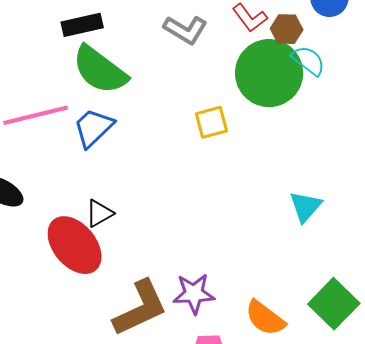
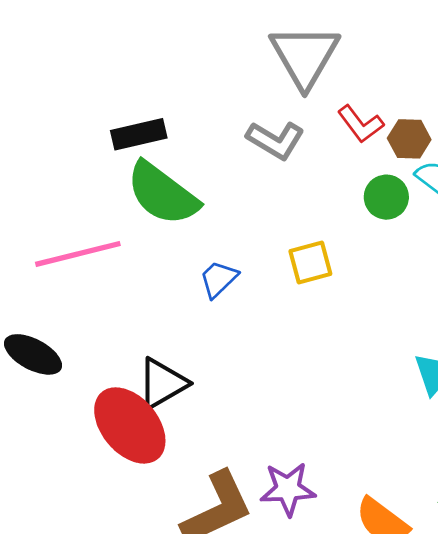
green circle: (269, 73) -> (386, 197), size x0.5
blue trapezoid: (93, 128) -> (219, 279), moved, size x0.7
black triangle: (99, 213) -> (162, 383), size x1.4

